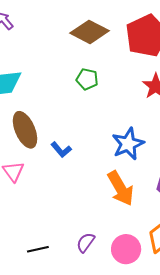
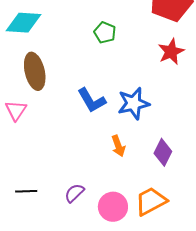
blue L-shape: (61, 150) -> (92, 100), moved, size x1.4
orange arrow: (121, 188) -> (118, 146), size x0.6

